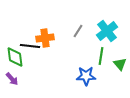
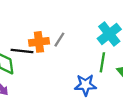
gray line: (78, 31) -> (59, 40), moved

